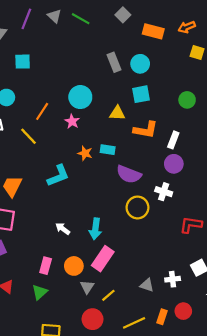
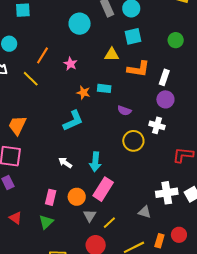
cyan circle: (80, 97) -> (80, 24), moved
purple semicircle: (129, 174) -> (124, 111), size x0.6
cyan L-shape: (58, 176) -> (73, 121), moved
white cross: (173, 279) -> (167, 193), moved, size x1.5

